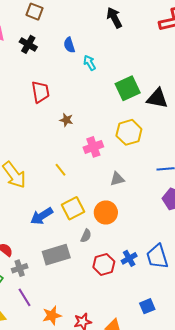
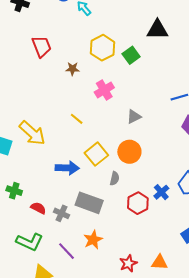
green square: (128, 88) -> (131, 55), moved, size x0.7
yellow hexagon: (129, 132) -> (102, 48), moved
blue arrow: (42, 216) -> (67, 168), turned -135
gray rectangle: (56, 255) -> (89, 203), turned 48
gray cross: (20, 268) -> (61, 213), moved, turned -35
orange star: (52, 316) -> (93, 240), moved

